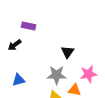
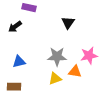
black triangle: (68, 52) -> (68, 23), moved

